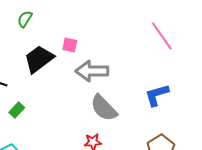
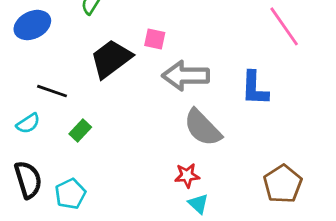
blue L-shape: (157, 95) -> (255, 88), moved, turned -72

